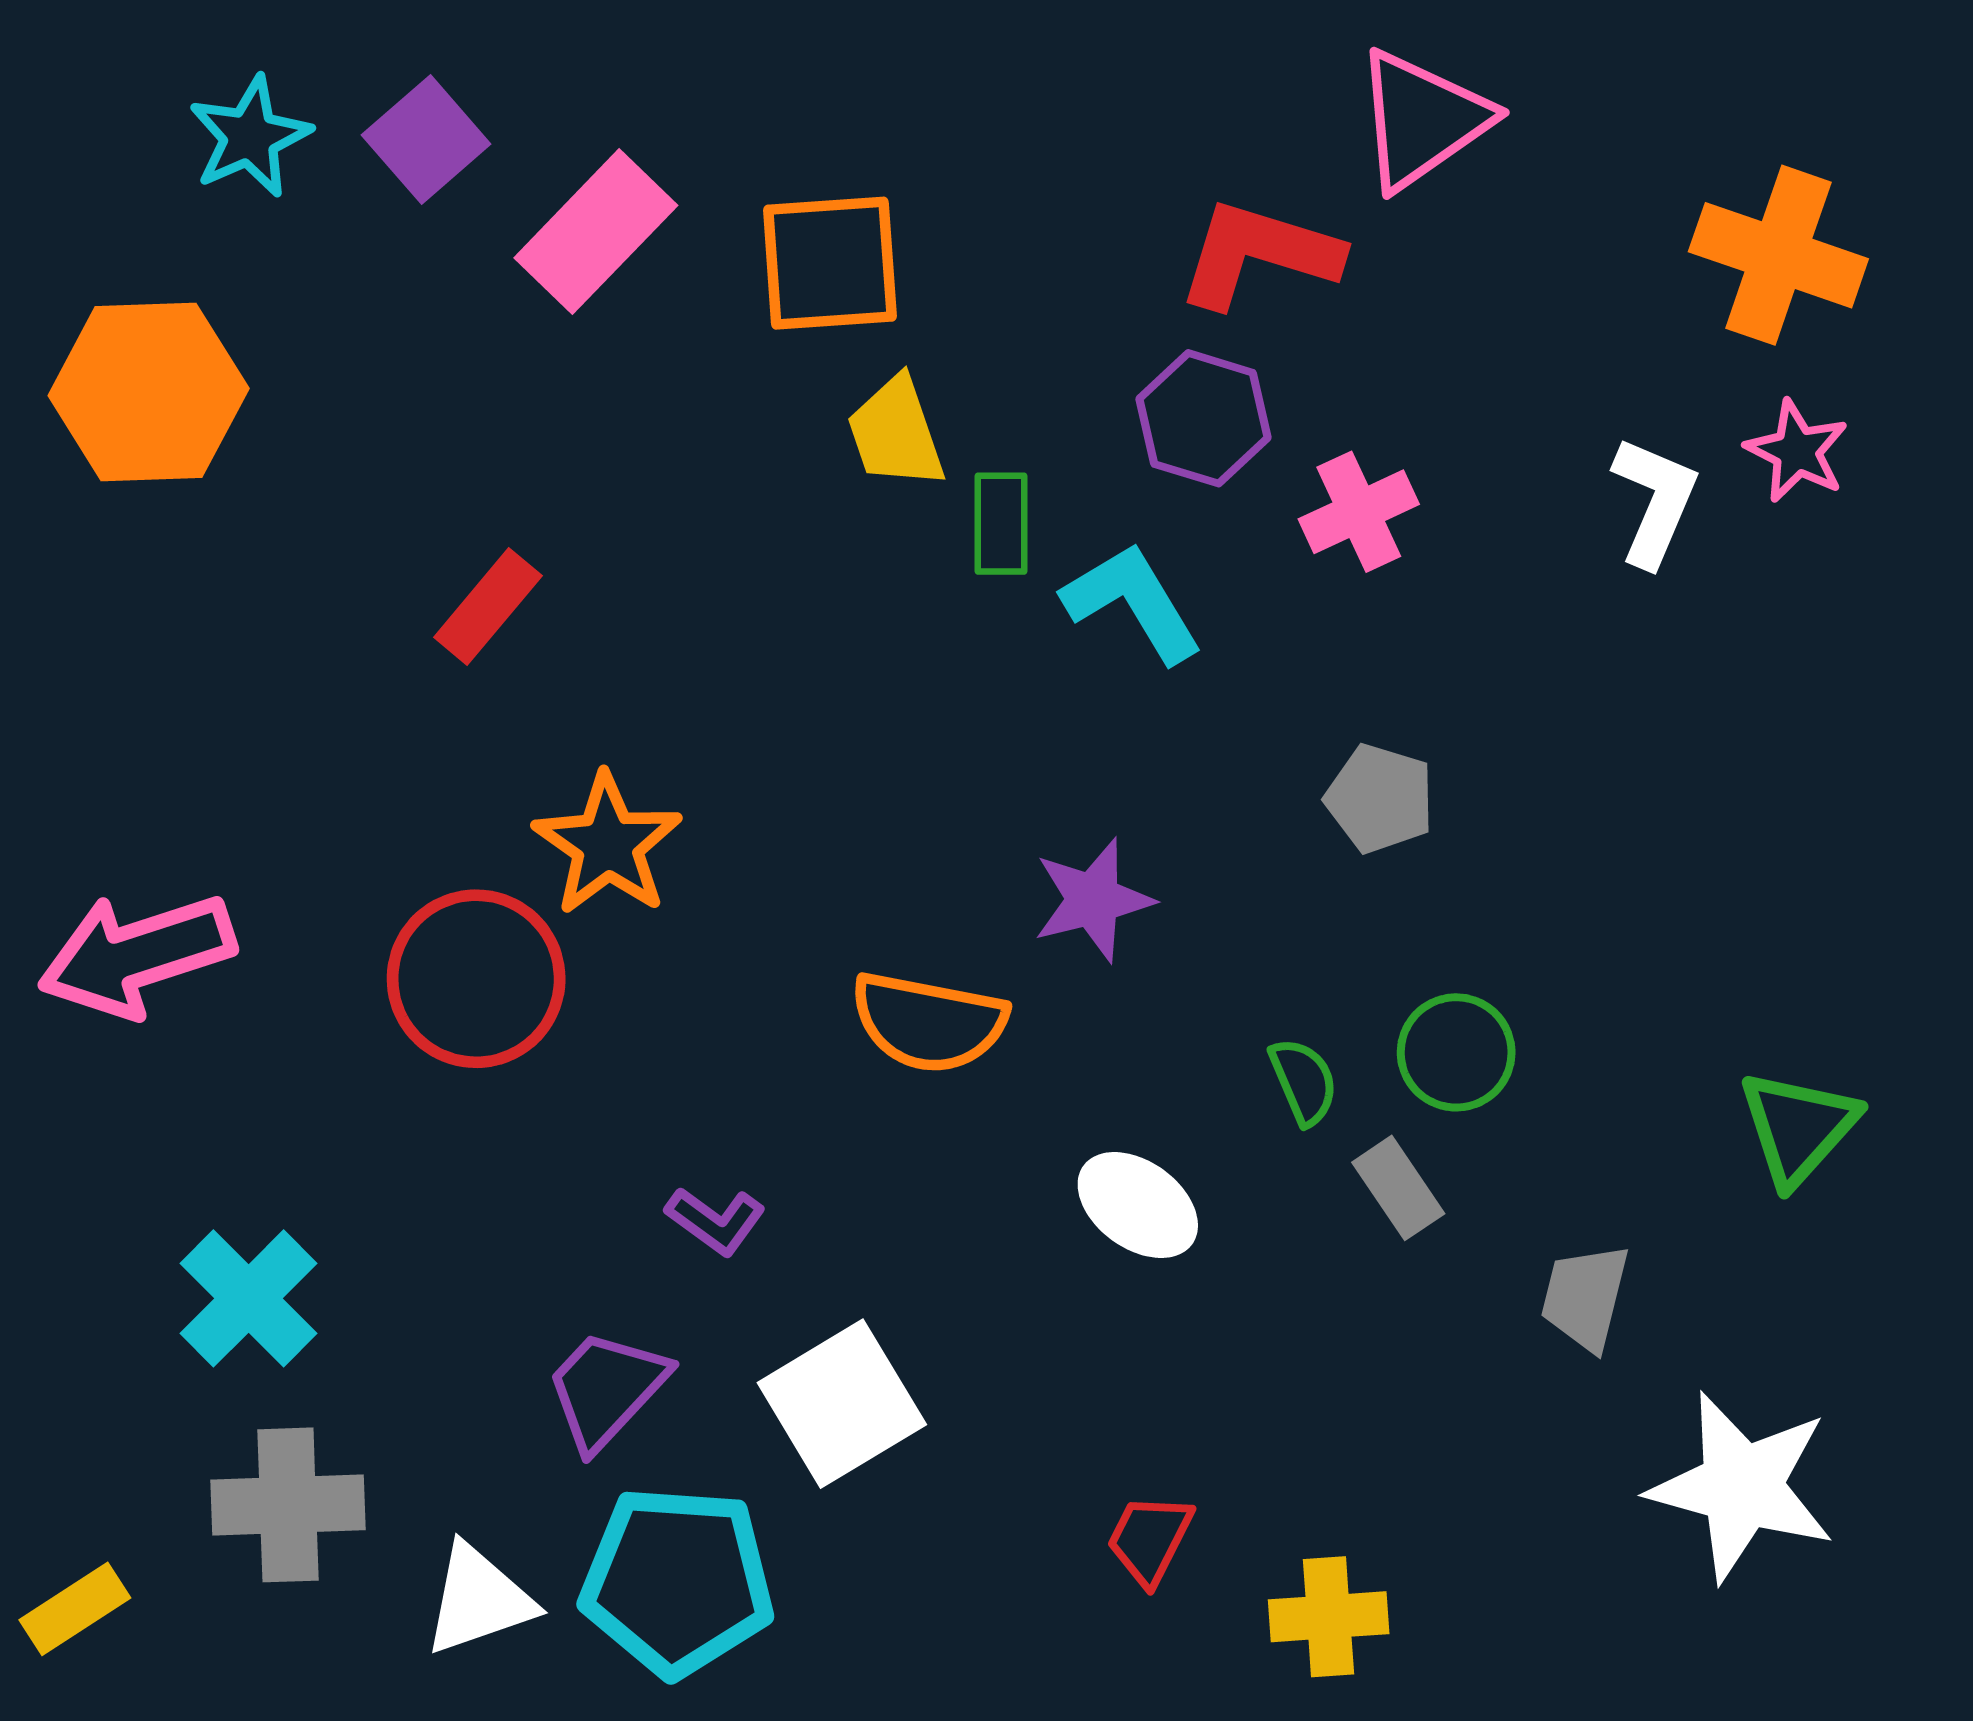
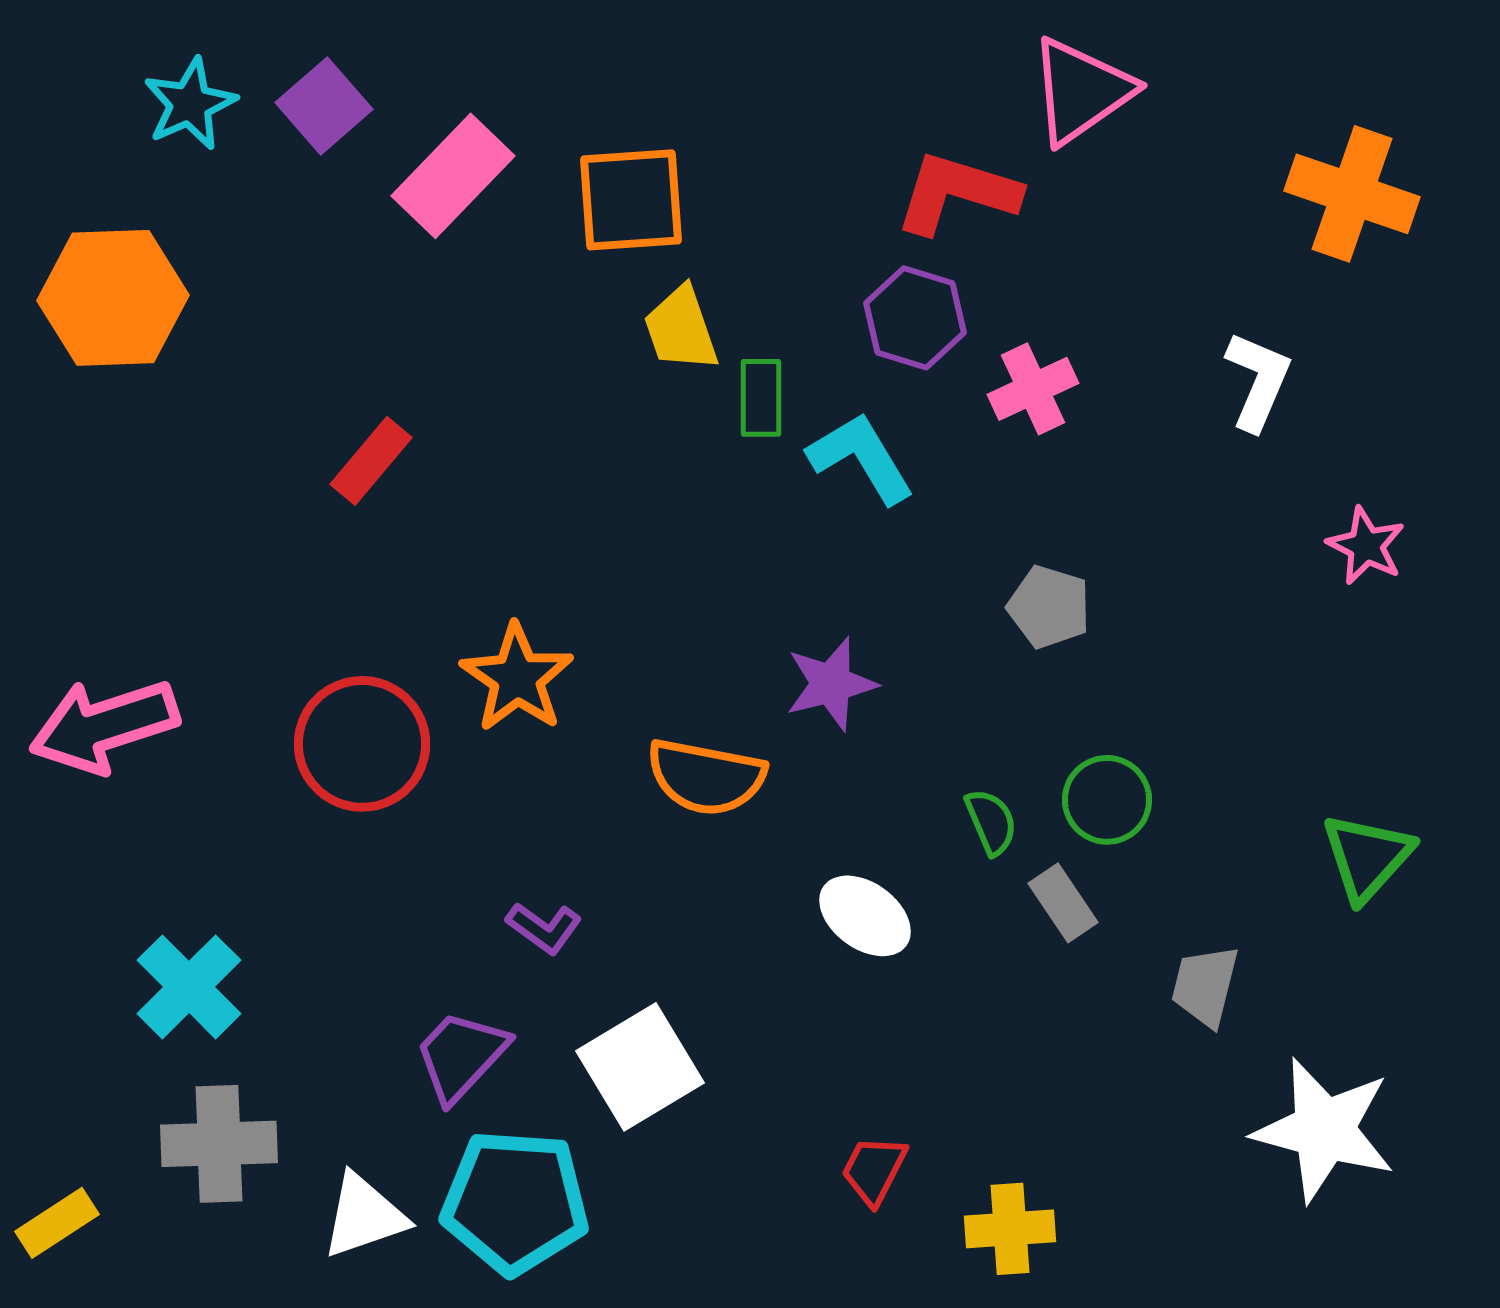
pink star: (1797, 451) -> (1366, 546), moved
orange star: (608, 845) -> (517, 678), moved

